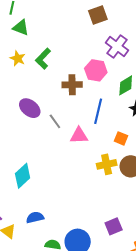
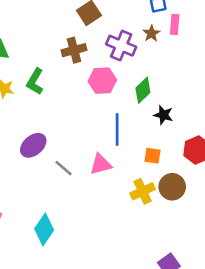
brown cross: (72, 85) -> (74, 50), moved
purple ellipse: (30, 108) -> (33, 145), turned -65
gray line: (55, 121) -> (64, 168), moved

